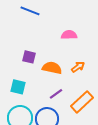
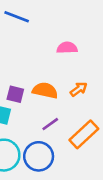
purple square: (29, 57) -> (15, 94), moved

